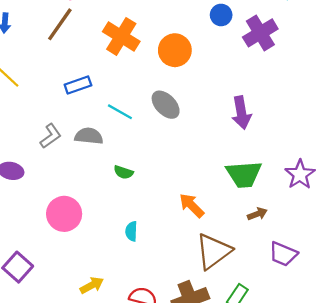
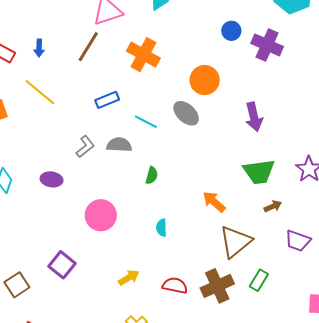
purple cross: (260, 33) -> (267, 45), turned -32
orange circle: (175, 50) -> (205, 80), moved
green semicircle: (123, 172) -> (152, 175), turned -90

